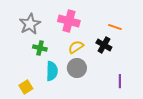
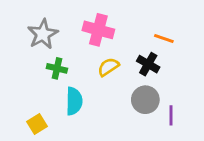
gray circle: (77, 68) -> (145, 100), moved

